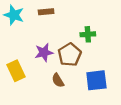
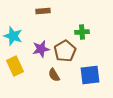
cyan star: (14, 15) -> (13, 36), moved

